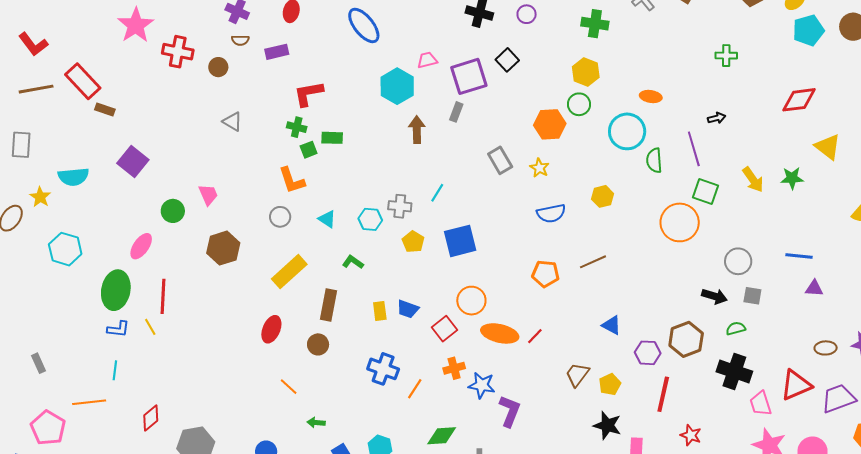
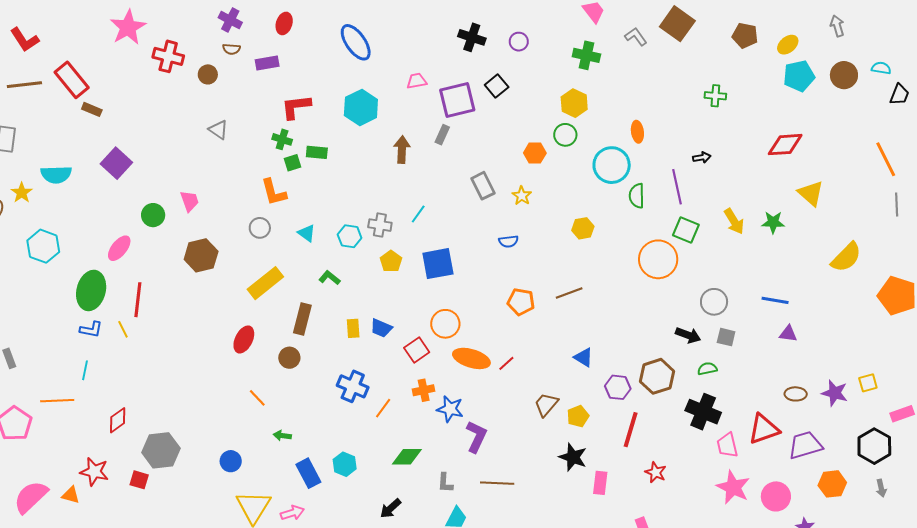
cyan hexagon: (397, 86) -> (361, 107), moved
orange ellipse: (651, 97) -> (637, 132), turned 70
orange hexagon: (550, 124) -> (535, 153), size x0.7
blue semicircle: (551, 213) -> (509, 241), moved, size x0.7

